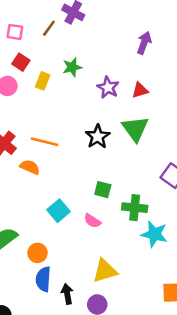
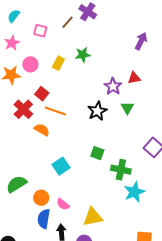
pink square: (15, 32) -> (40, 31), moved
red square: (21, 62) -> (42, 94), moved
purple star: (108, 87) -> (113, 86), moved
green triangle: (135, 129) -> (127, 108), size x0.6
pink semicircle: (92, 221) -> (63, 204), moved
cyan star: (154, 234) -> (134, 192), turned 30

